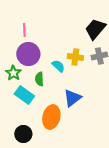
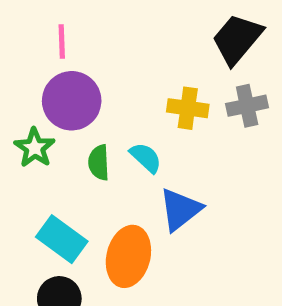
cyan semicircle: (58, 66) -> (146, 158), moved
cyan rectangle: (24, 95) -> (62, 239), moved

